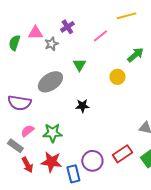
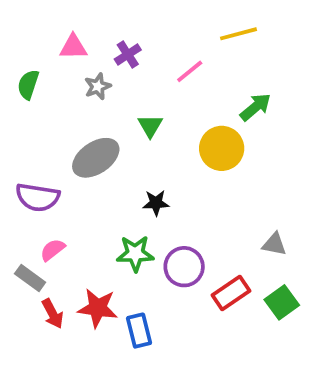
pink triangle: (35, 33) -> (73, 47), moved
yellow circle: (117, 77) -> (222, 148), size x1.5
green star: (52, 133) -> (135, 254), moved
purple circle: (92, 161) -> (184, 267), moved

